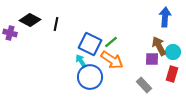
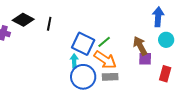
brown arrow: (159, 46) -> (140, 46), moved
cyan circle: (173, 52) -> (166, 40), moved
cyan arrow: (81, 61) -> (74, 61), turned 32
gray rectangle: (144, 85) -> (110, 77), moved, turned -49

